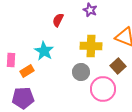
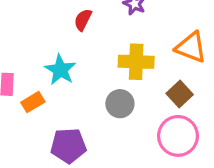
pink circle: (103, 89) -> (178, 136), moved
purple pentagon: (23, 98) -> (68, 146), moved

